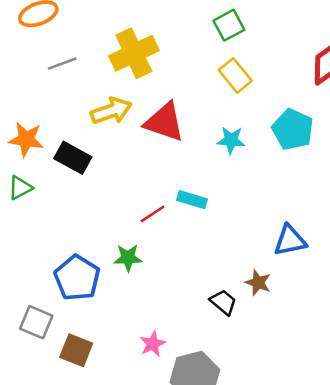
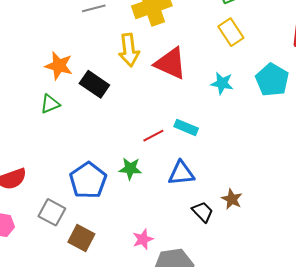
yellow arrow: (111, 111) -> (129, 50), turned 96
blue triangle: (290, 240) -> (181, 173), moved

